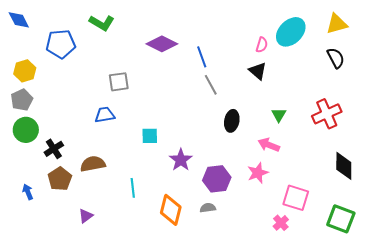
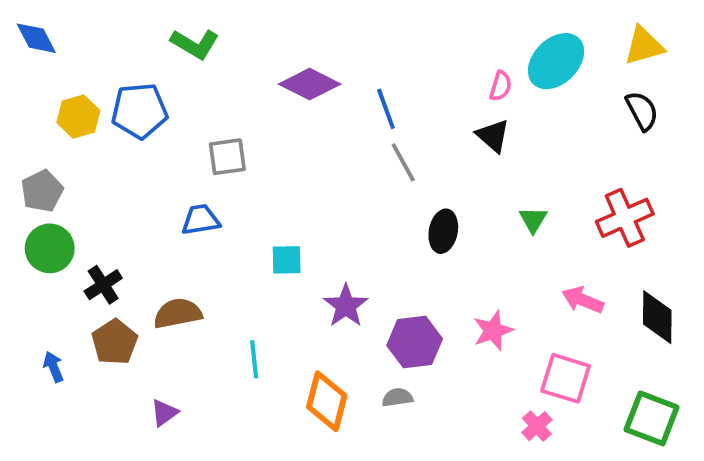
blue pentagon: (61, 44) -> (139, 111), moved
yellow hexagon: (25, 71) -> (78, 117), moved
pink arrow: (269, 145) -> (583, 300), moved

